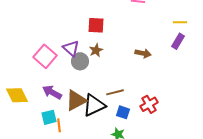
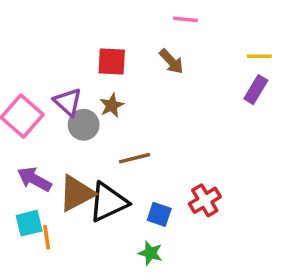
brown arrow: (143, 53) -> (171, 62), moved, turned 35
brown line: (115, 92) -> (135, 158), moved

